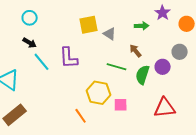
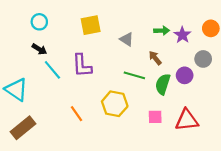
purple star: (163, 13) -> (182, 35), moved
yellow square: (89, 25) -> (91, 25), moved
pink square: (121, 105) -> (155, 117), moved
orange line: (81, 116) -> (76, 114), moved

